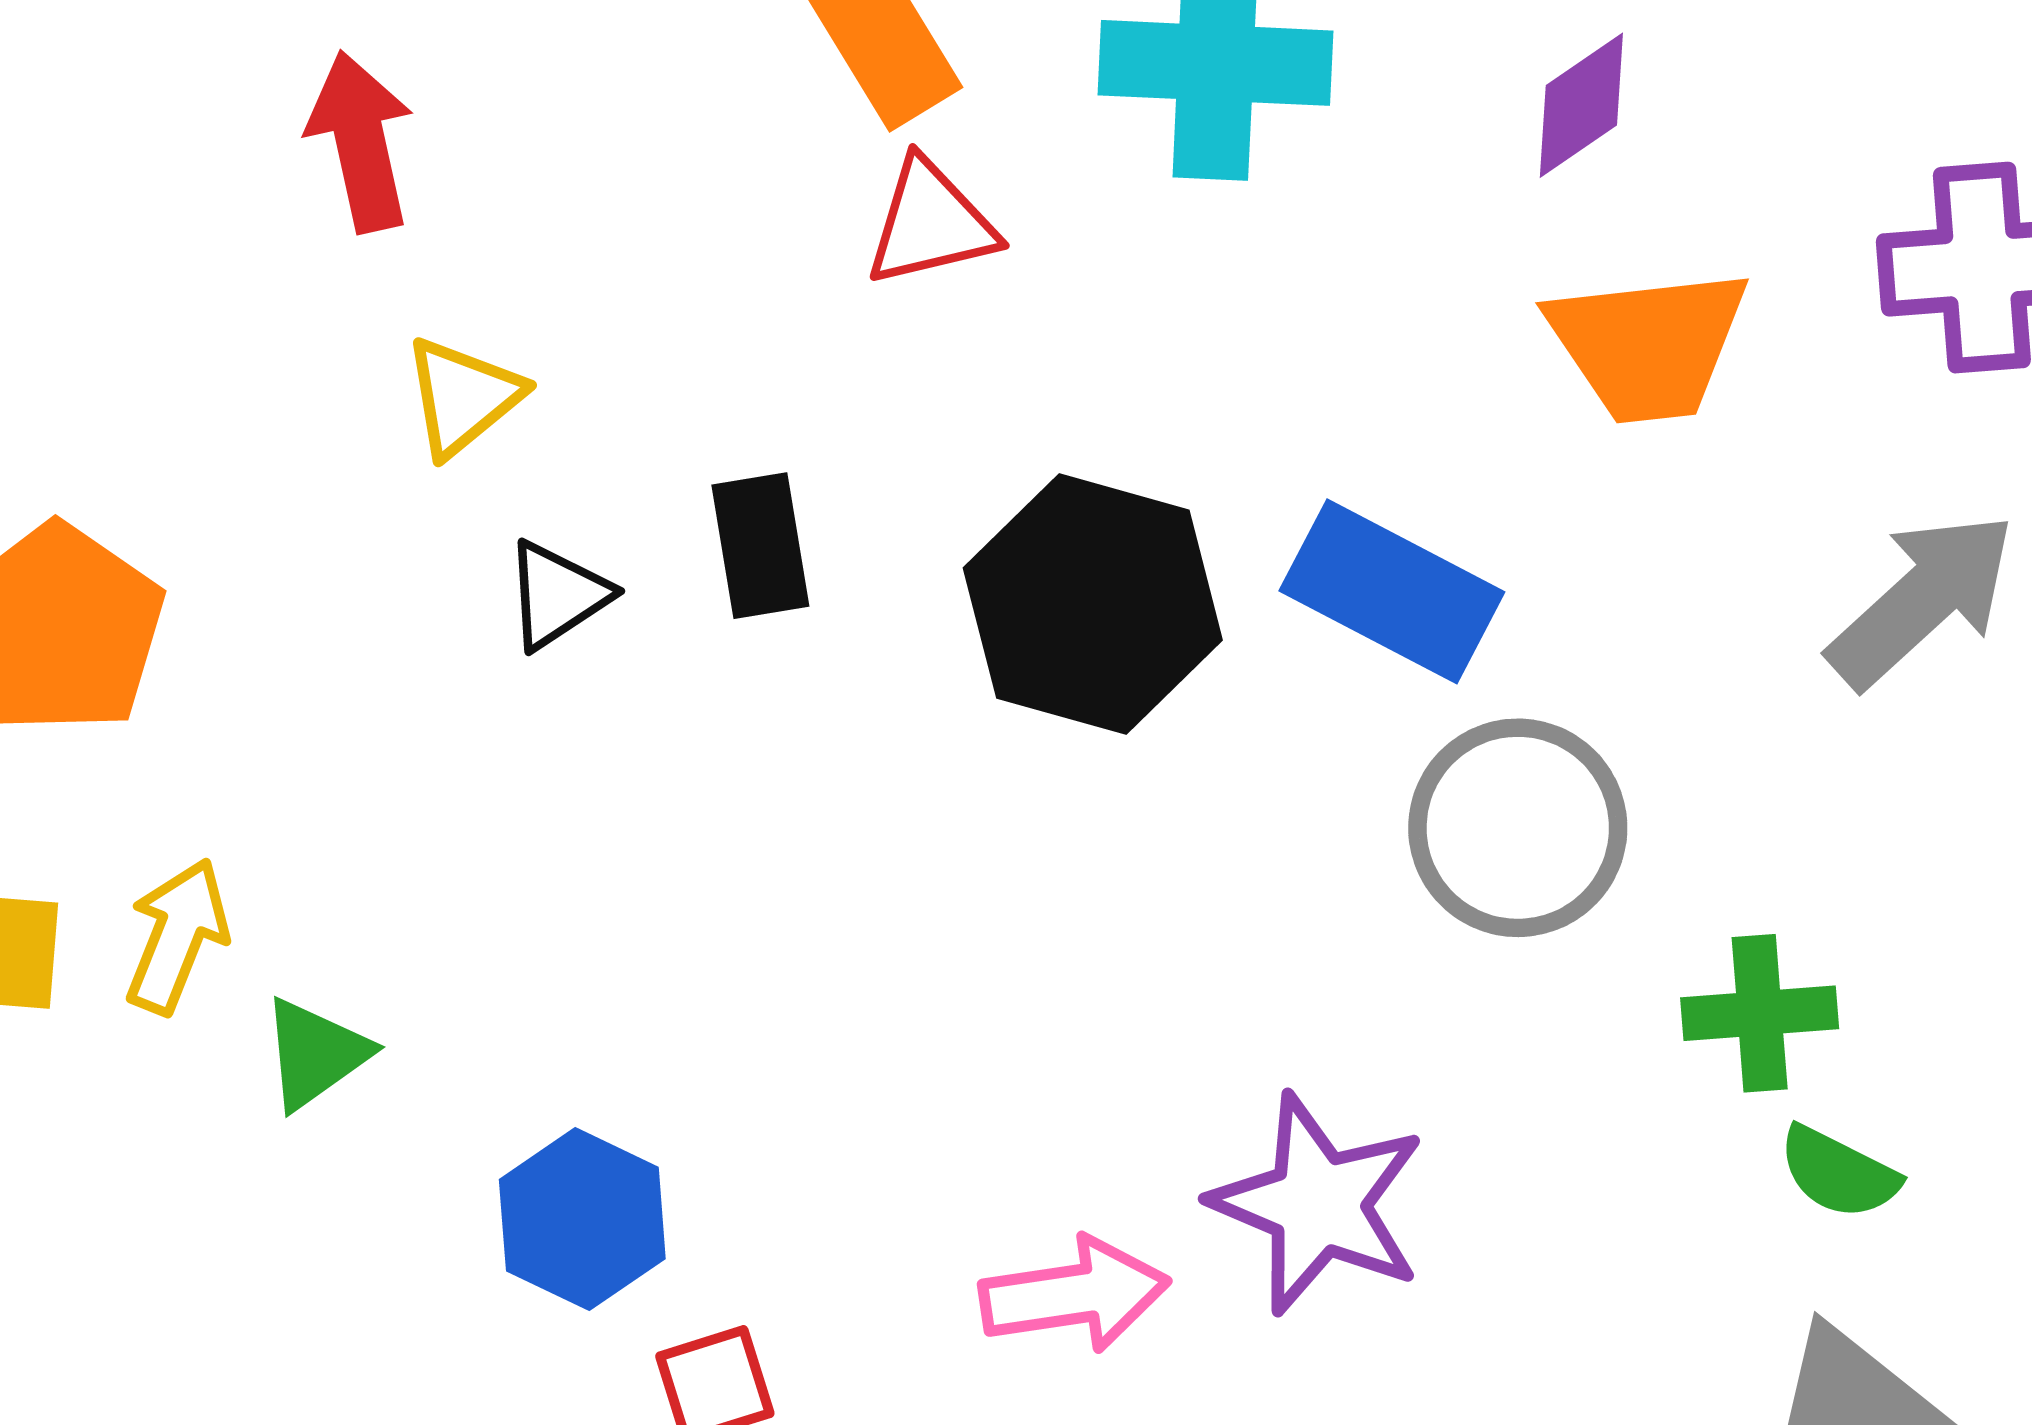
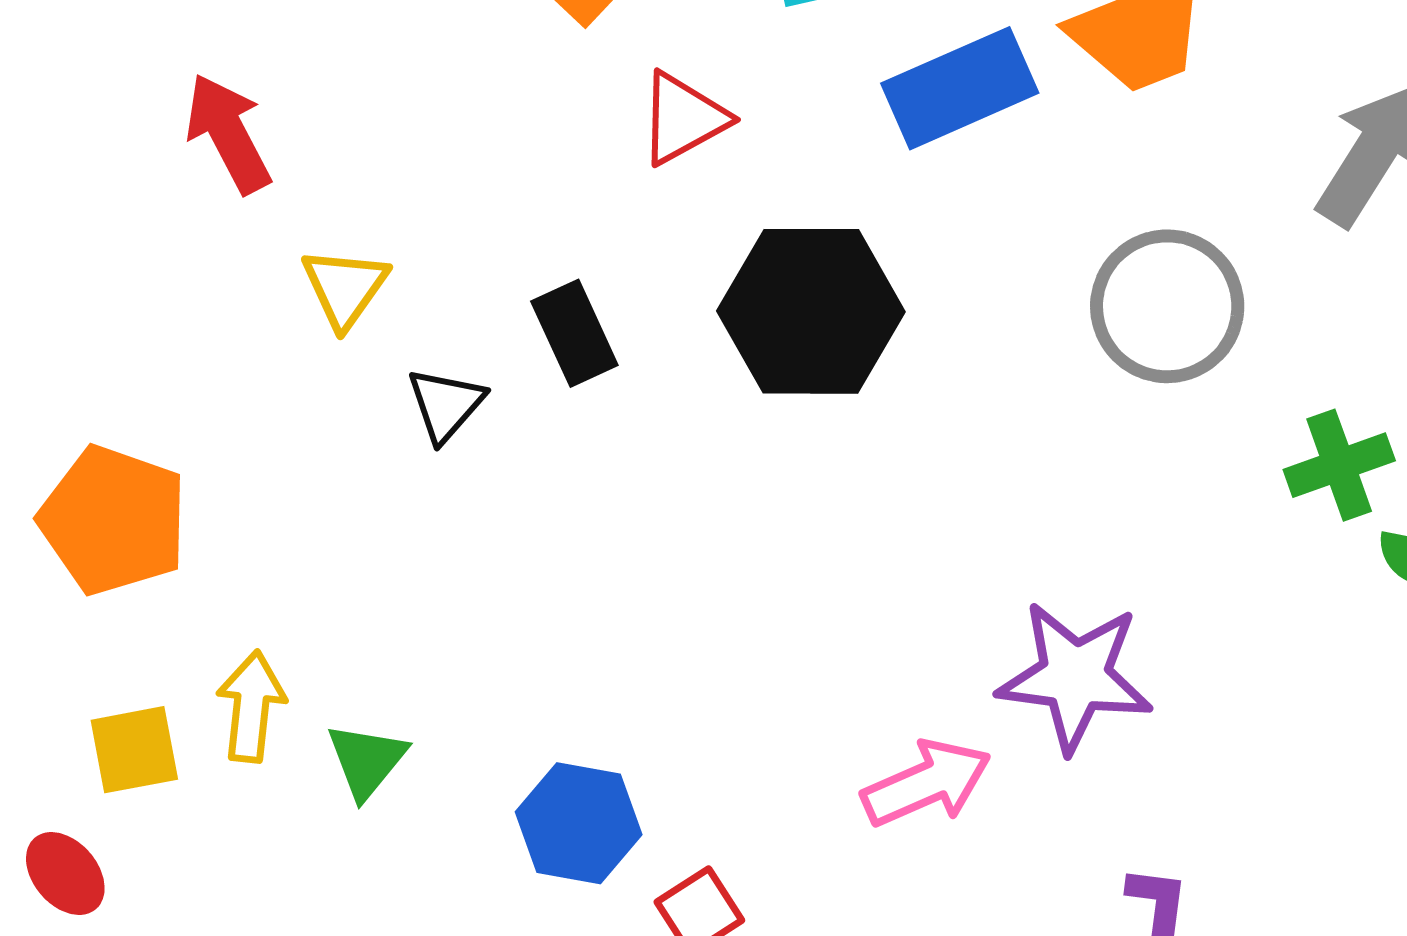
red triangle: (931, 223) -> (683, 118), moved
blue rectangle: (1392, 591) -> (960, 88), moved, turned -36
gray circle: (1518, 828) -> (1167, 306), moved

